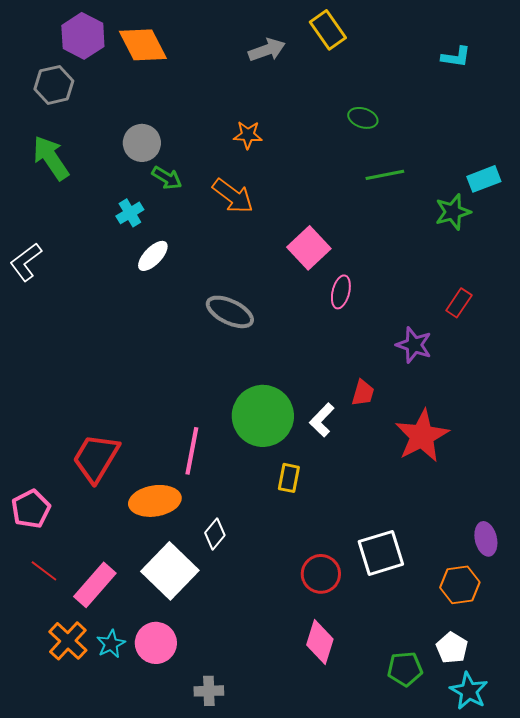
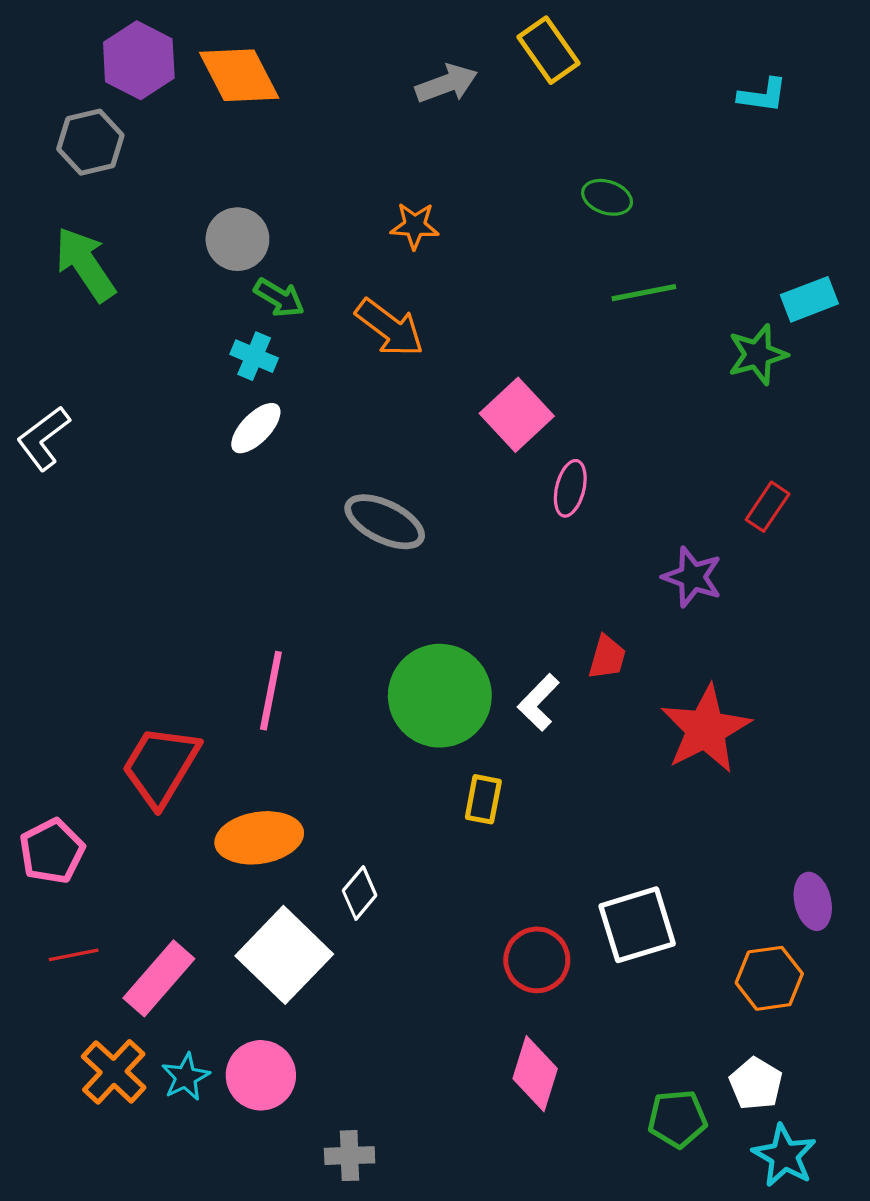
cyan cross: (130, 213) -> (254, 356), moved, turned -36
pink line: (192, 451) -> (271, 691), moved
red line: (44, 571) -> (74, 955), turned -48

